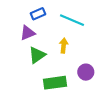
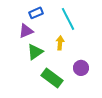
cyan line: (72, 20) -> (68, 19), turned 40
green rectangle: (55, 83) -> (52, 78), turned 45

